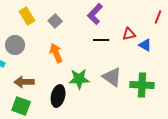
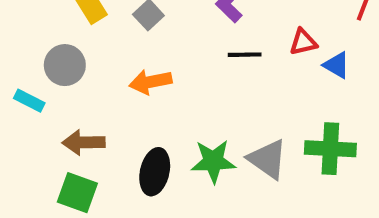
orange arrow: (56, 53) -> (151, 82), turned -78
gray triangle: (112, 77) -> (268, 159), moved
green star: (79, 79) -> (213, 161), moved

